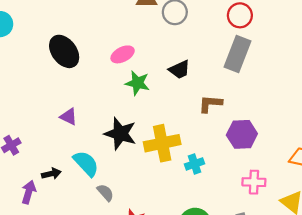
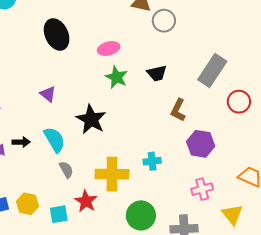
red circle: (240, 15) -> (239, 102), moved
brown L-shape: (210, 104) -> (178, 110), turned -80
yellow cross: (162, 143) -> (112, 174), moved
pink cross: (254, 182) -> (202, 189), turned -30

